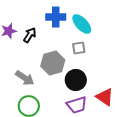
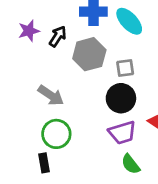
gray square: (79, 48) -> (125, 68), moved
gray hexagon: (53, 63) -> (89, 54), moved

